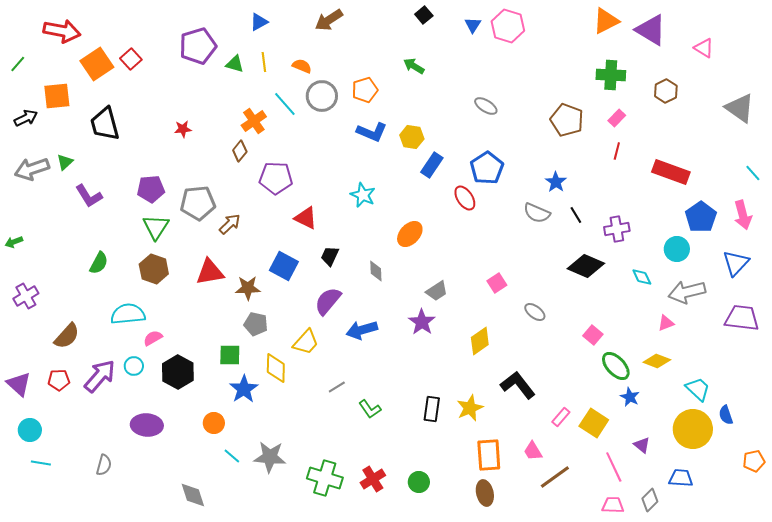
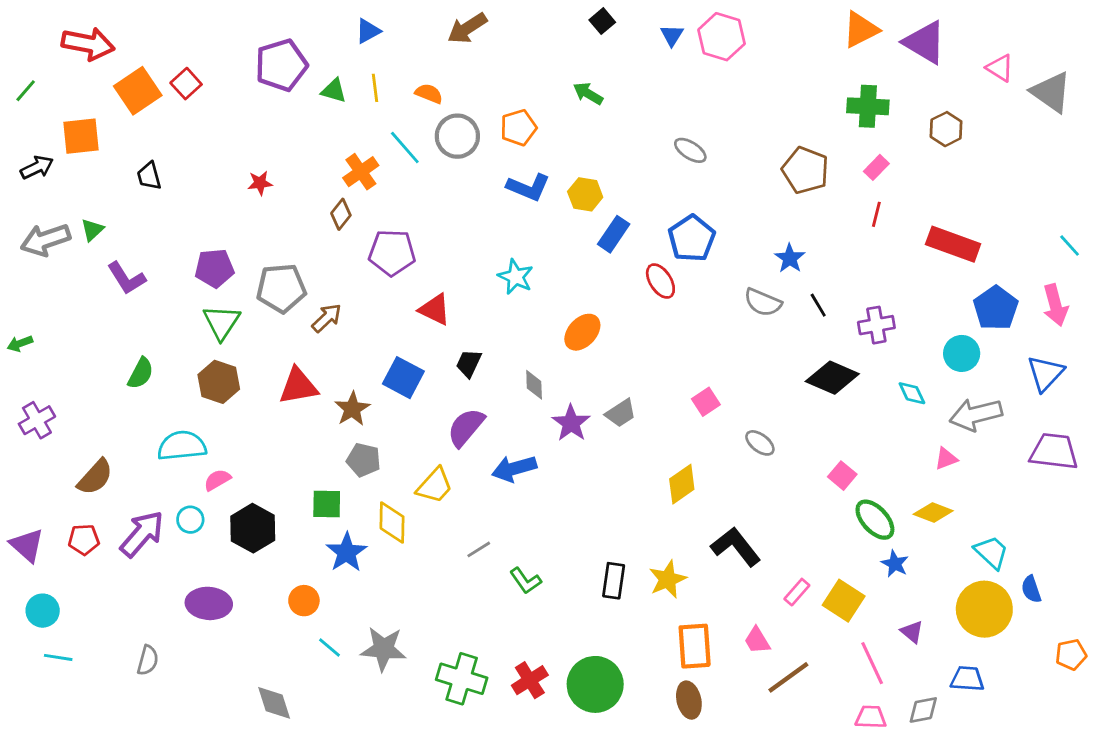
gray triangle: (740, 108) -> (1051, 92), moved
black trapezoid: (105, 124) -> (149, 176), size x0.6
brown star: (248, 288) -> (352, 409), turned -30
purple star: (422, 322) -> (571, 423), moved
green circle: (419, 482) -> (595, 684), size x1.8
gray diamond: (650, 500) -> (923, 710), turned 35

